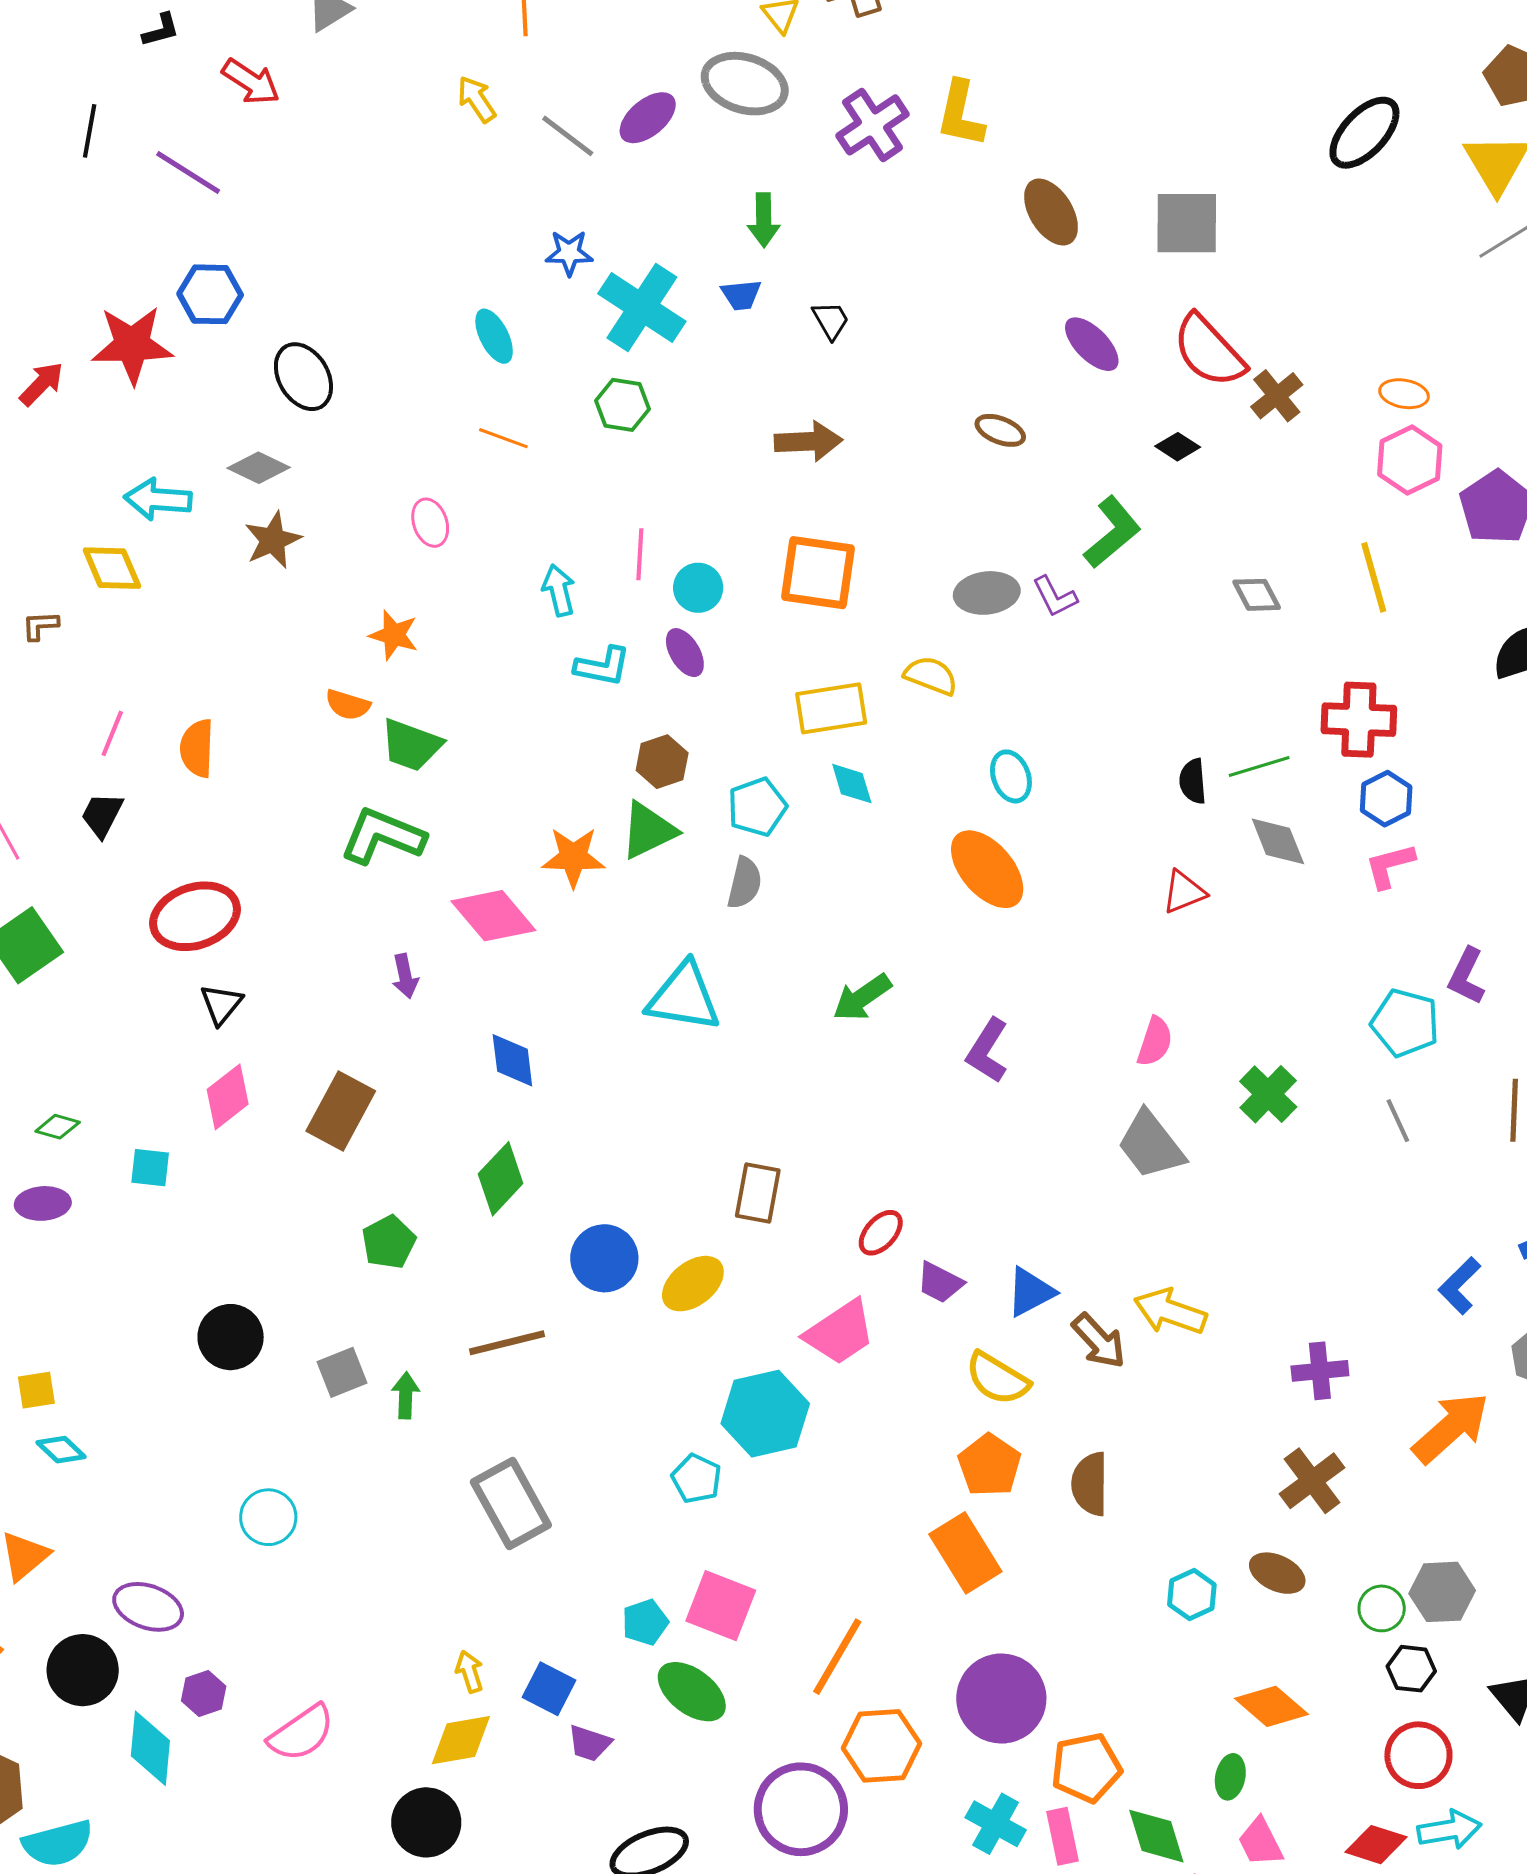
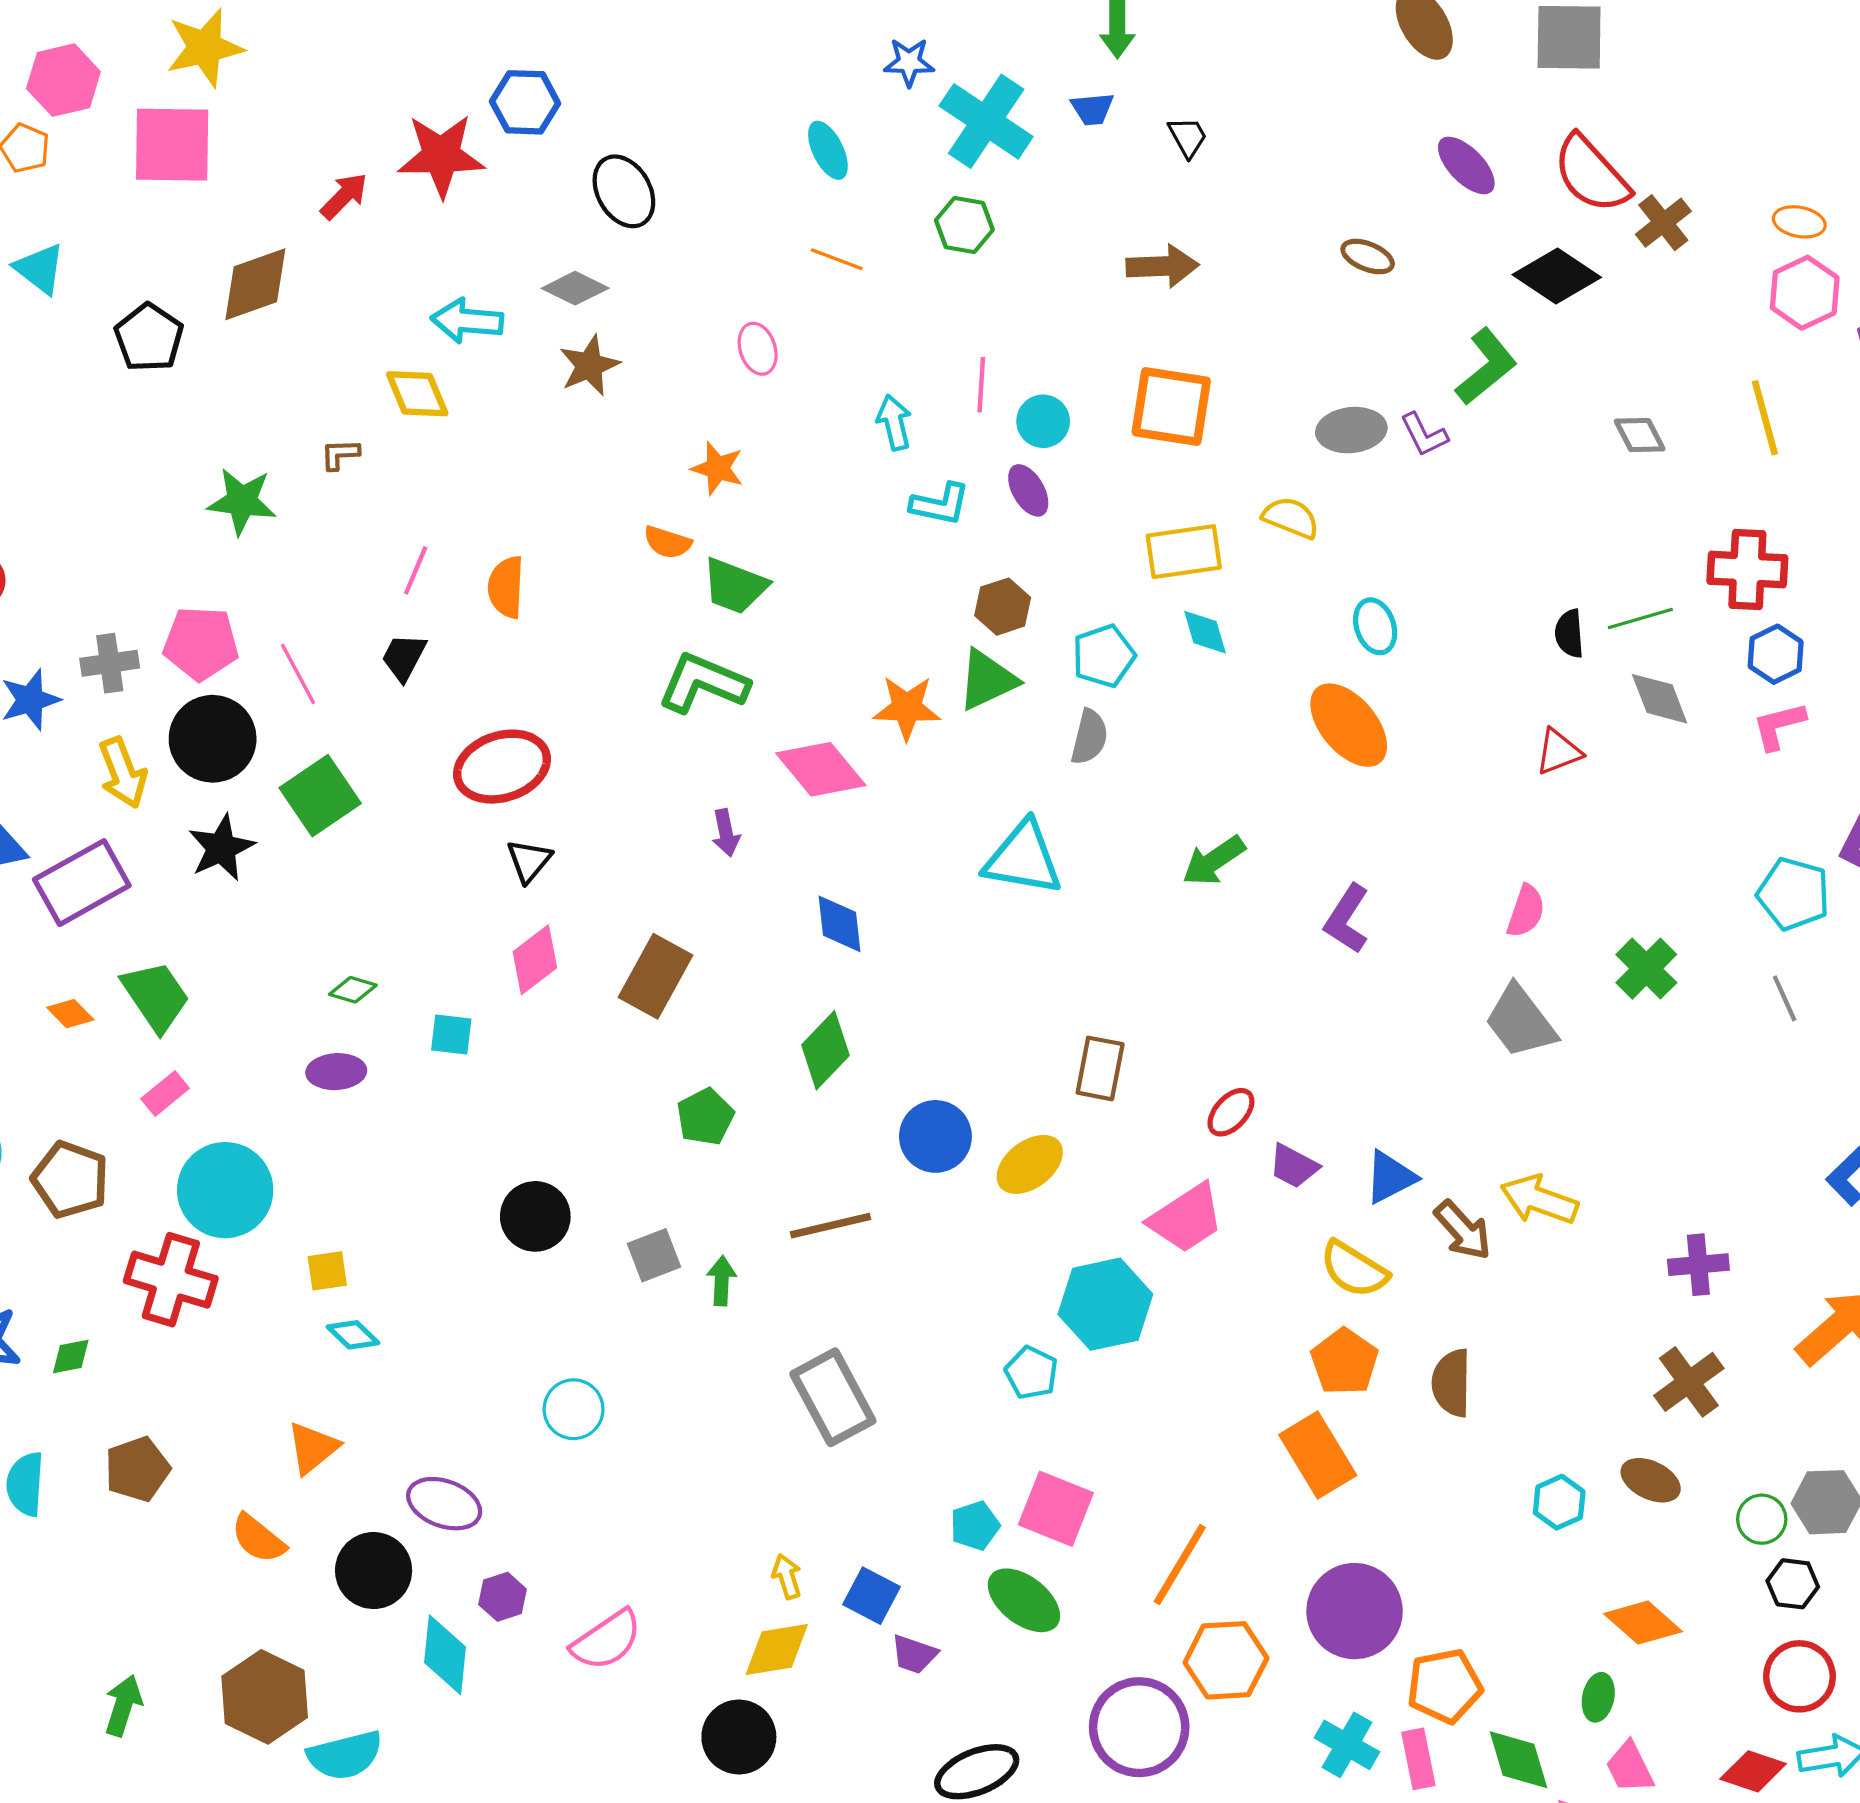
black diamond: (1178, 447) -> (1557, 276), size x1.8

